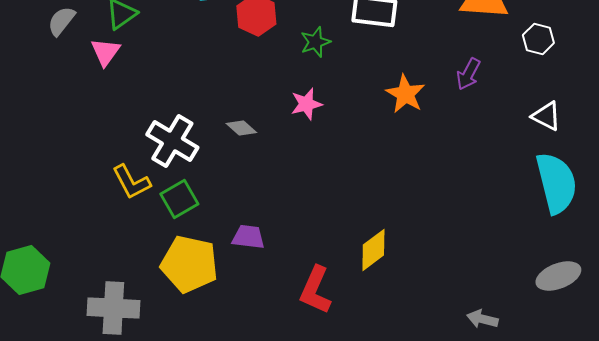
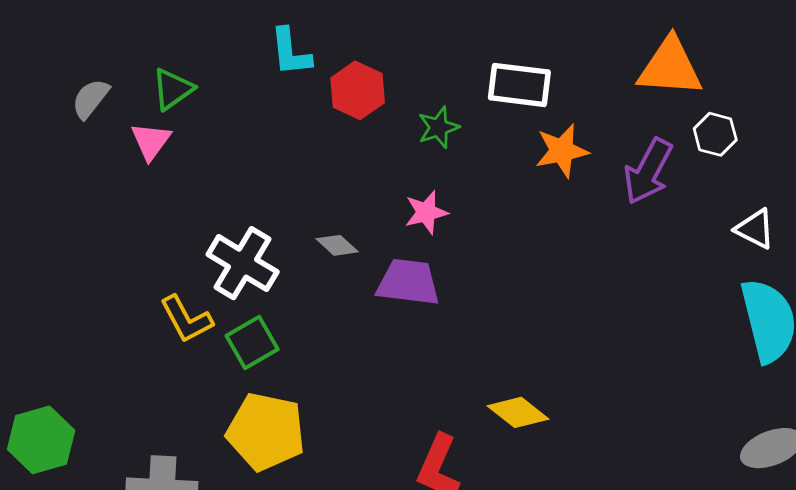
white hexagon: (538, 39) -> (715, 134), moved
purple arrow: (468, 74) -> (648, 171), size x1.5
orange star: (405, 94) -> (562, 151), moved, turned 30
purple trapezoid: (248, 237) -> (408, 282), moved, size x1.4
yellow diamond: (373, 250) -> (518, 412), turned 75

